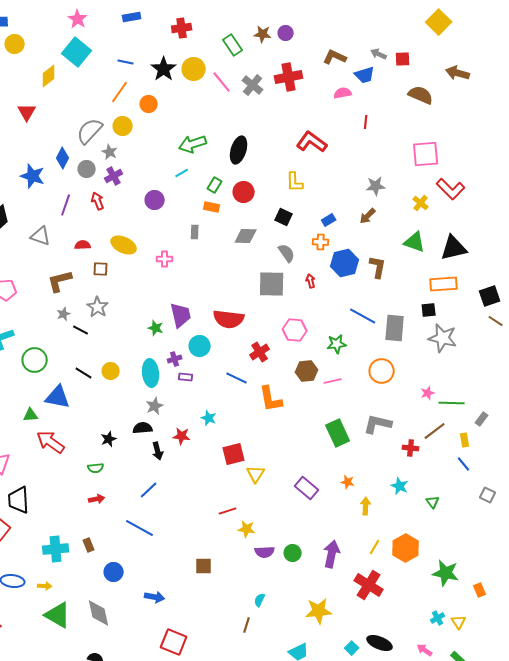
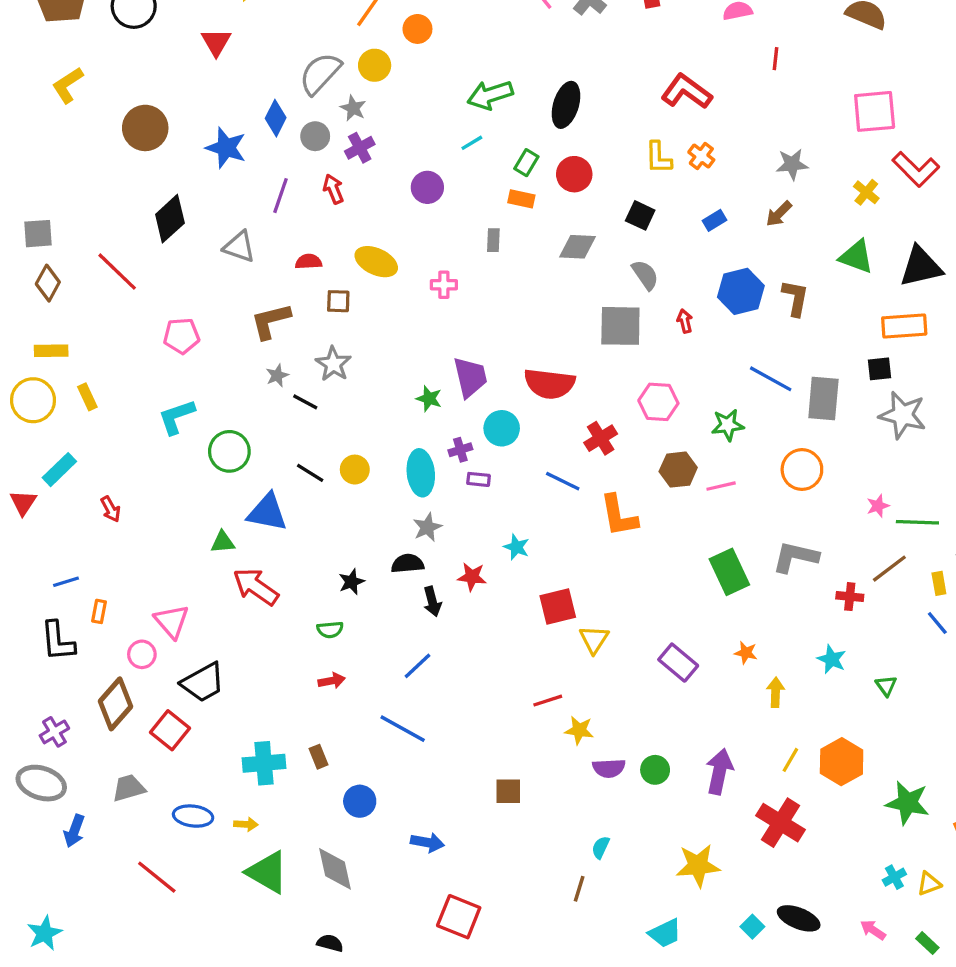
orange cross: (321, 242) -> (701, 156), moved, turned 35
black trapezoid: (19, 500) -> (203, 682), turned -116
yellow triangle: (459, 622) -> (929, 884), turned 42

